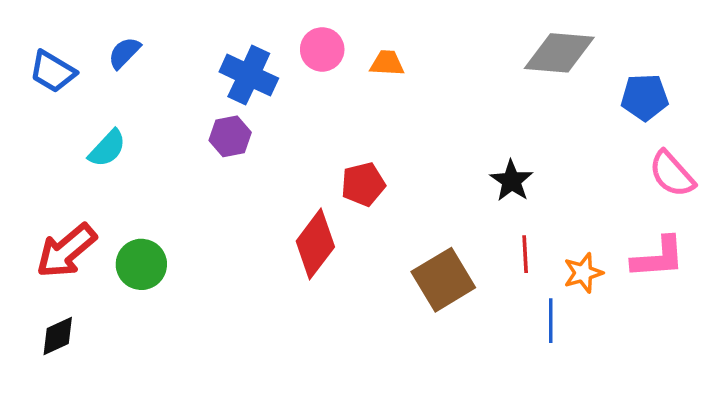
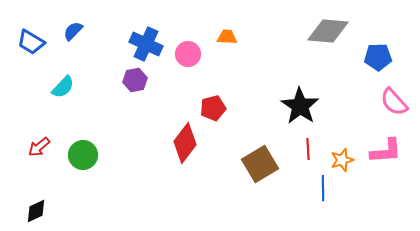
pink circle: (322, 49) -> (188, 54), moved
black star: (512, 181) -> (300, 106), size x1.5
red arrow: (66, 251) -> (39, 147), size x0.6
black diamond: (58, 336) -> (36, 211), moved

